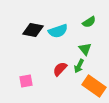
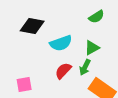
cyan semicircle: (58, 31) -> (61, 43), moved
green triangle: (85, 49) -> (92, 48), turned 40

